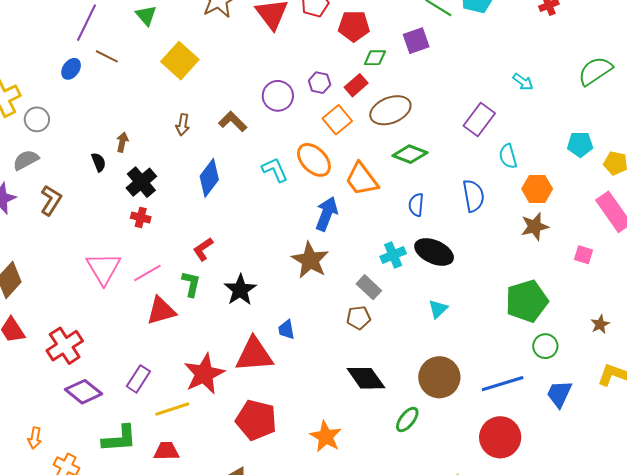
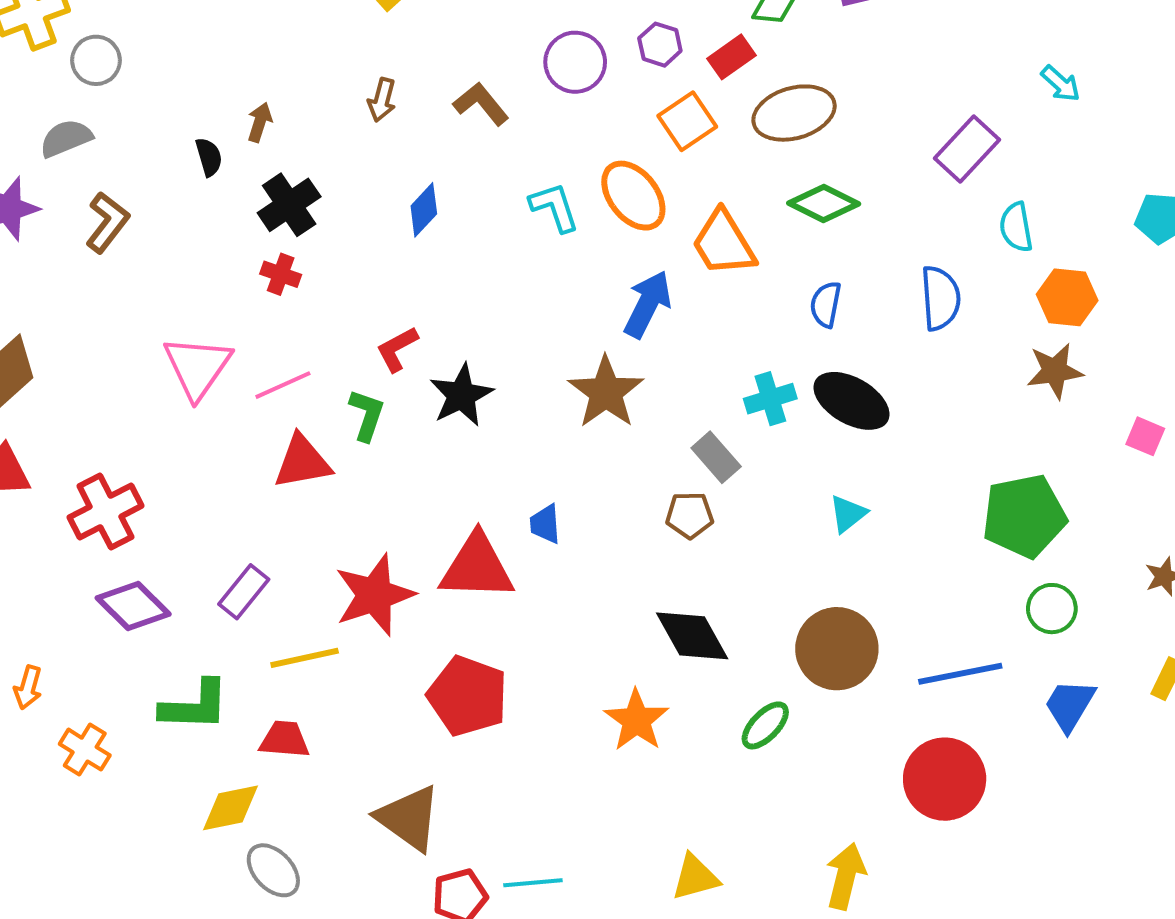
blue diamond: (209, 178) -> (424, 210), size x0.7
black star: (240, 290) -> (461, 395), moved
orange star: (326, 437) -> (636, 720), moved

